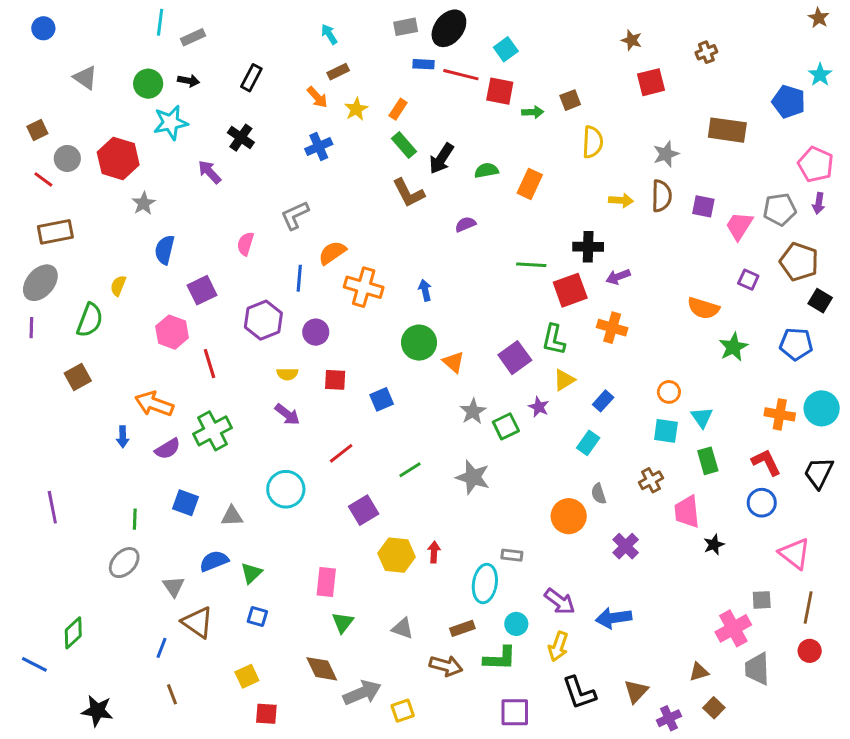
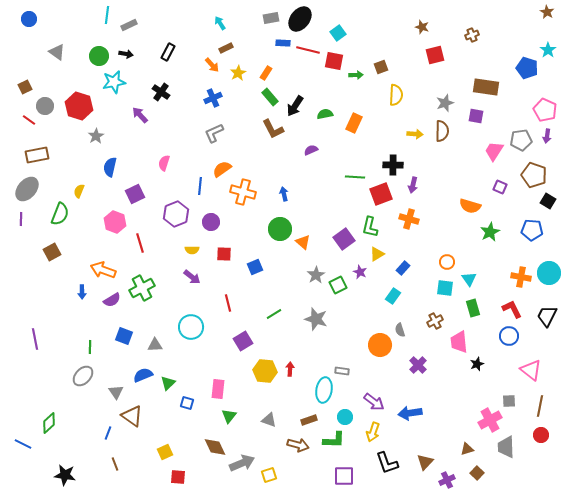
purple square: (703, 206) -> (476, 116), moved
gray L-shape: (295, 215) -> (214, 133), moved
purple arrow: (618, 277) -> (413, 185), turned -56
red line: (341, 453) -> (228, 303), turned -66
blue square: (257, 616) -> (187, 403), moved

